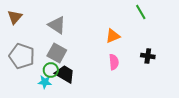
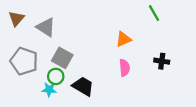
gray triangle: (57, 25) -> (46, 27), moved
black trapezoid: (65, 74) -> (83, 86), moved

